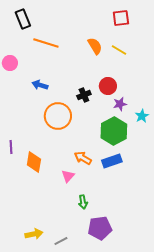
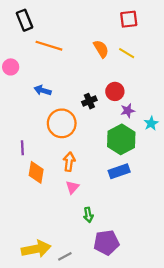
purple line: (11, 147) -> (22, 148), moved
orange arrow: (83, 158) -> (69, 162), moved, turned 66
yellow arrow: (34, 234) -> (36, 249), size x1.5

